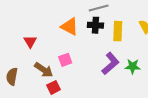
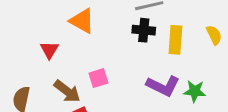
orange triangle: (70, 27) -> (82, 21), moved
purple L-shape: (110, 63) -> (163, 86), turned 65

